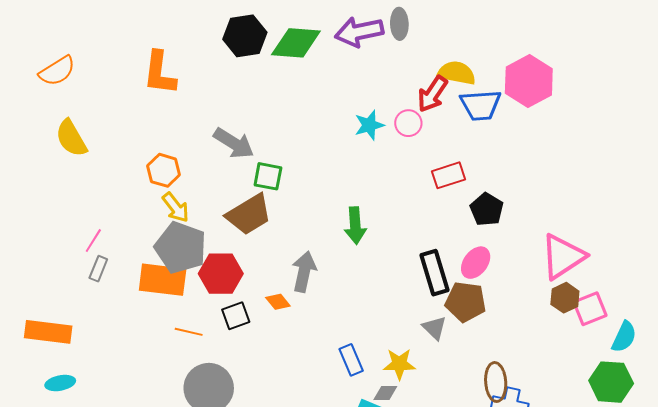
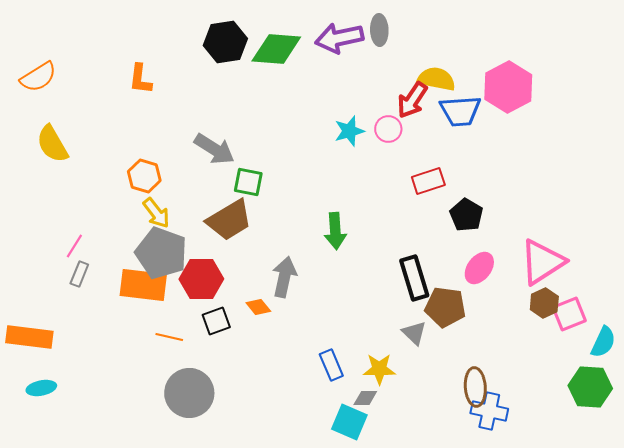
orange L-shape: (160, 73) -> (140, 79), size x0.7
pink ellipse: (476, 263) -> (479, 268), moved

